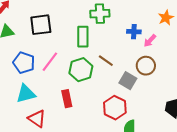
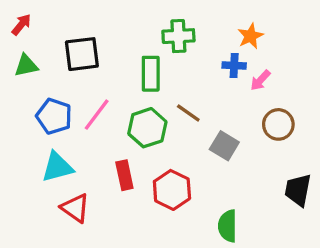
orange star: (166, 18) -> (251, 36), moved
brown circle: (146, 66) -> (278, 124), moved
red hexagon: (115, 108) -> (172, 190), moved

